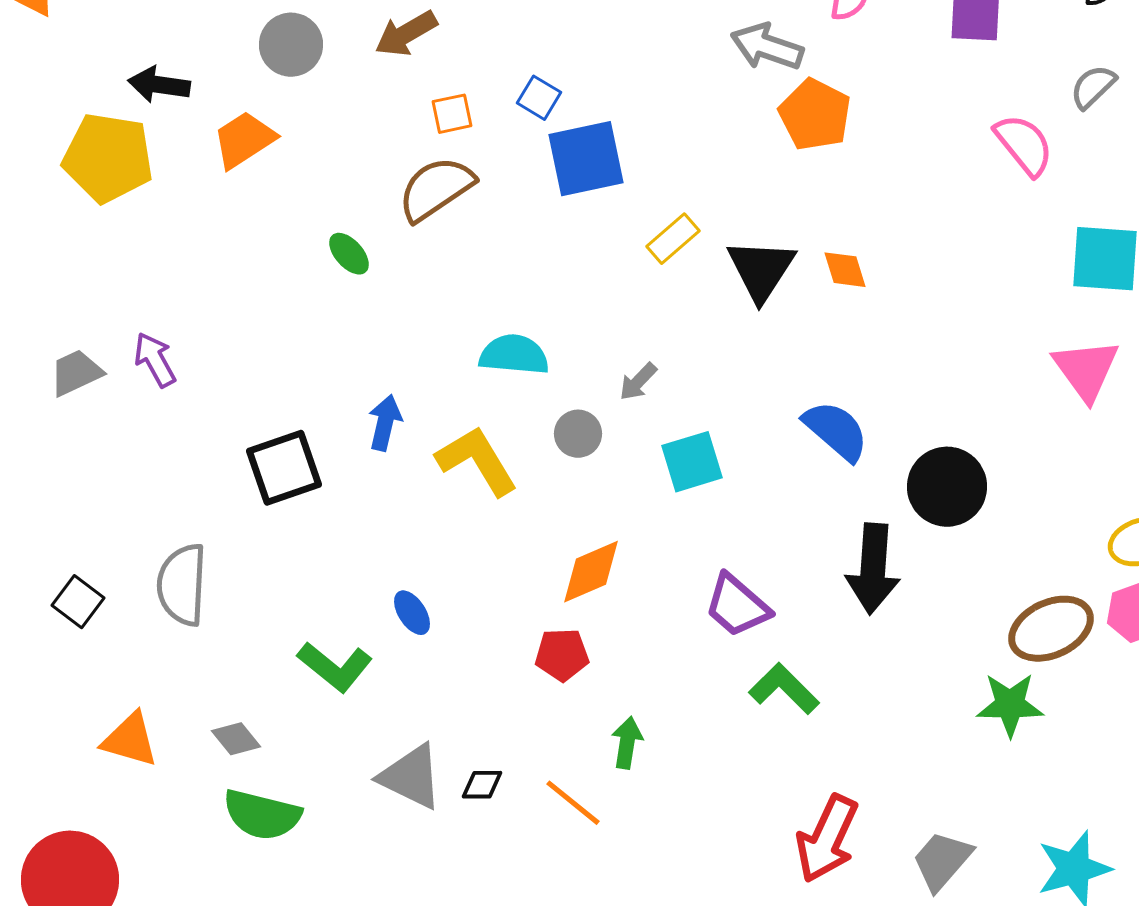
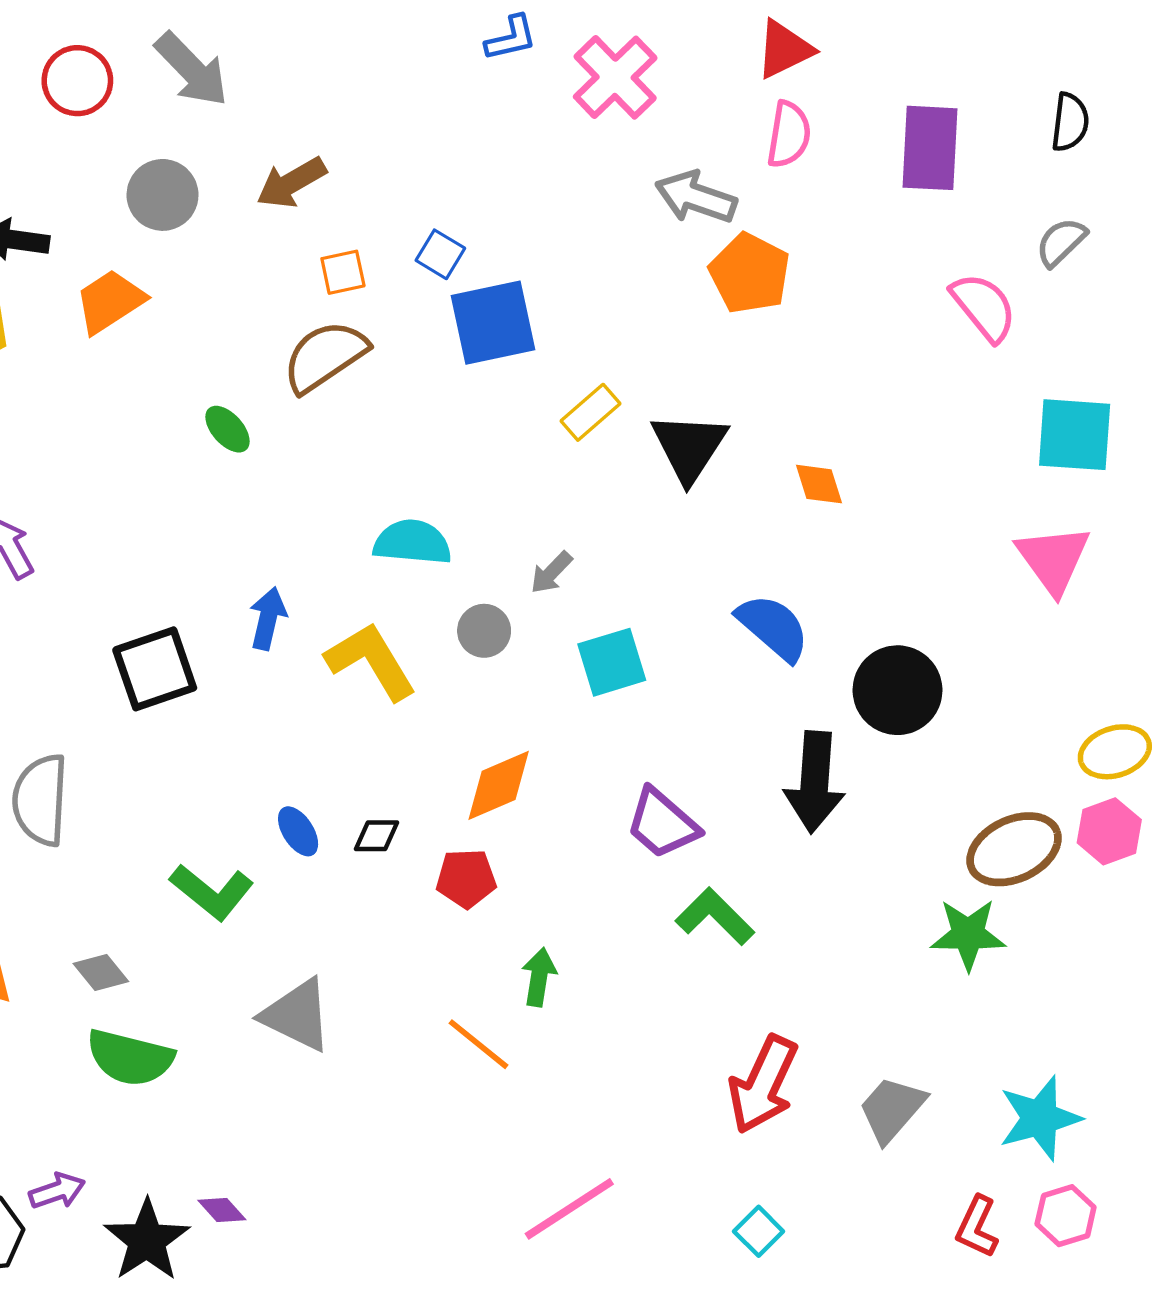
orange diamond: (845, 270) -> (819, 484), moved
black diamond: (482, 785) -> (377, 836), moved

